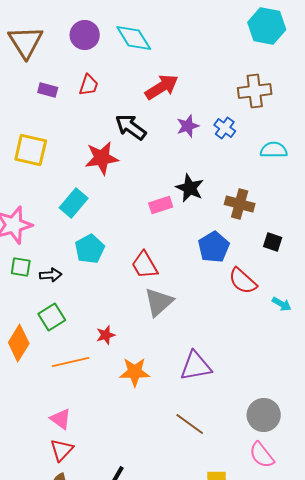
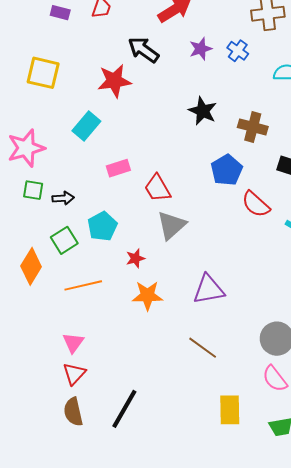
pink rectangle: (161, 205) -> (118, 168), moved
cyan pentagon: (90, 249) -> (102, 226), moved
red star: (106, 335) -> (135, 258), moved
pink triangle: (61, 419) -> (73, 343), turned 30

